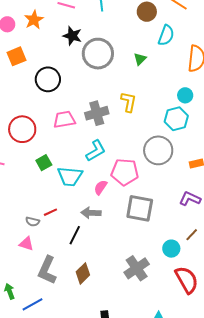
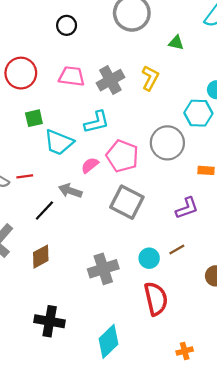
green triangle: (140, 59) -> (176, 43), moved, turned 40
black circle: (48, 79) -> (67, 25), size x0.7
gray cross: (97, 113) -> (110, 80), turned -30
purple L-shape: (190, 199) -> (187, 208), turned 120

